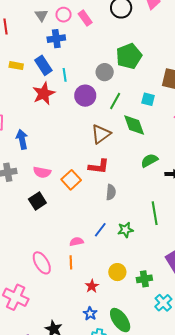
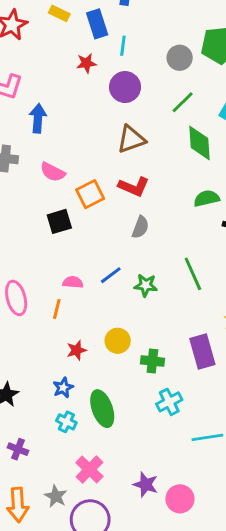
red star: (44, 93) -> (86, 63), size x0.6
purple circle: (85, 96) -> (125, 87), moved
brown triangle: (101, 134) -> (131, 139), moved
black square: (37, 201) -> (59, 221), moved
green line: (155, 213) -> (193, 274), turned -30

